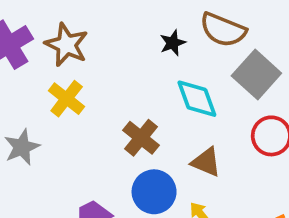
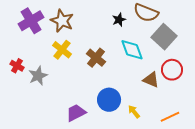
brown cross: (141, 138) -> (96, 58), moved
brown triangle: (206, 162) -> (151, 80), moved

